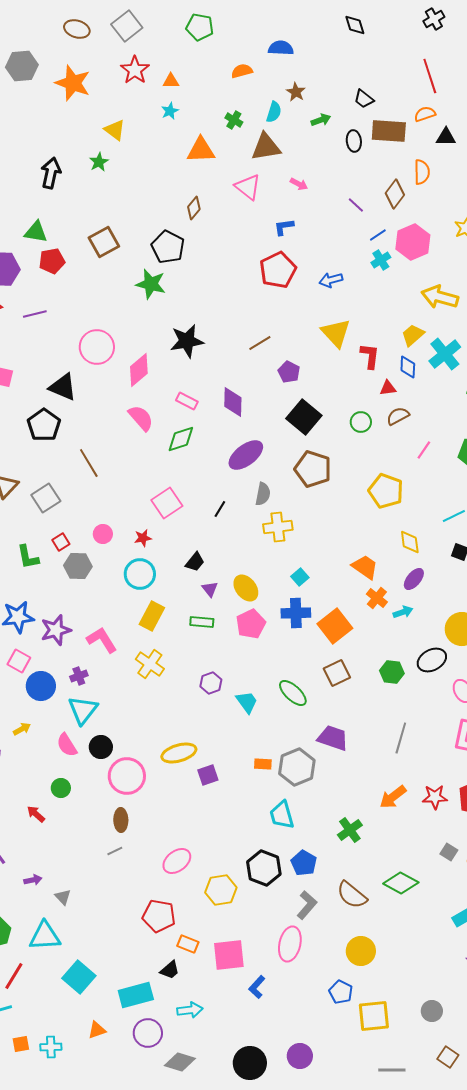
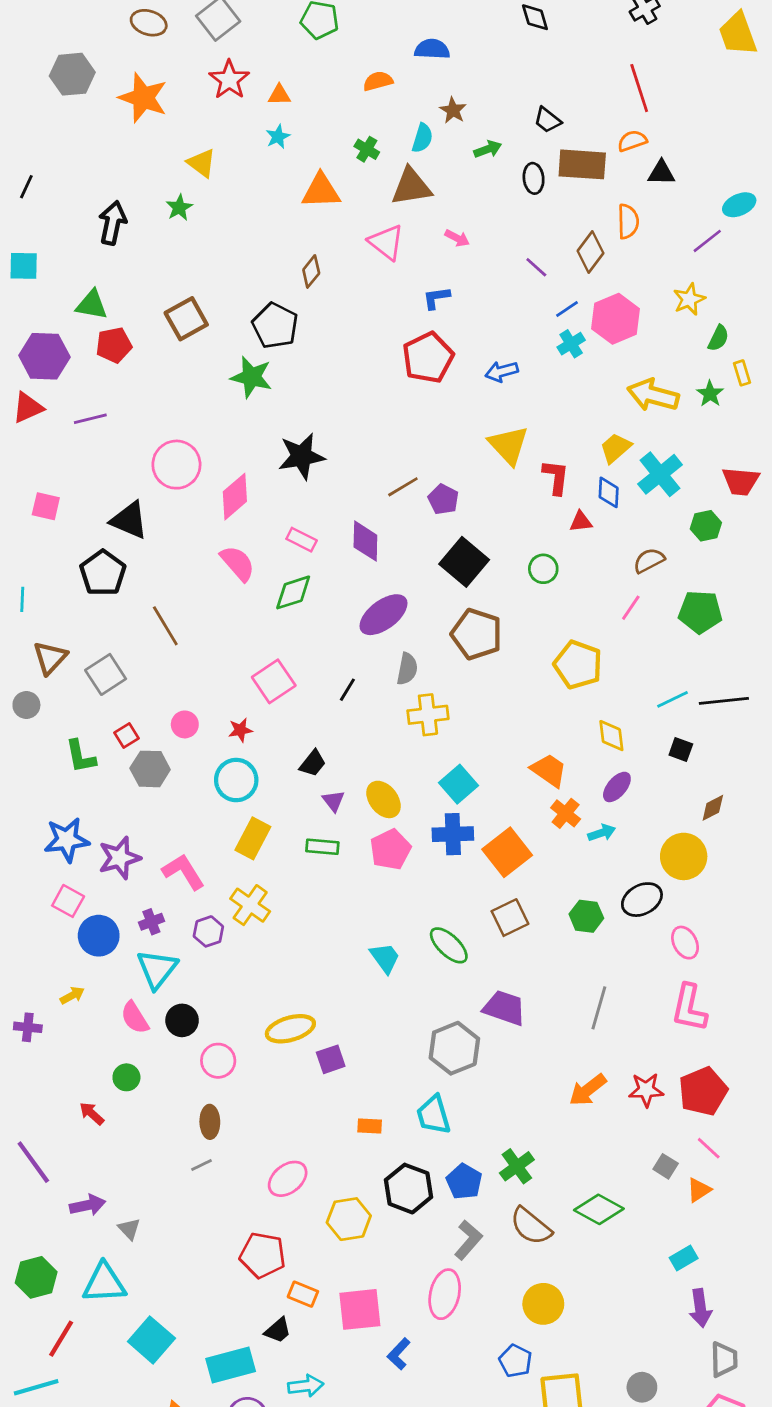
brown line: (260, 343) -> (403, 487), moved
brown semicircle: (398, 416) -> (649, 560), moved
cyan square: (300, 577) -> (459, 784), size x1.5
purple hexagon: (211, 683) -> (208, 931), moved
orange rectangle: (263, 764) -> (370, 1126), moved
pink circle: (127, 776) -> (218, 1061), size x0.7
green cross: (350, 830) -> (517, 1166), moved
purple arrow: (33, 880) -> (88, 1205), size x1.4

